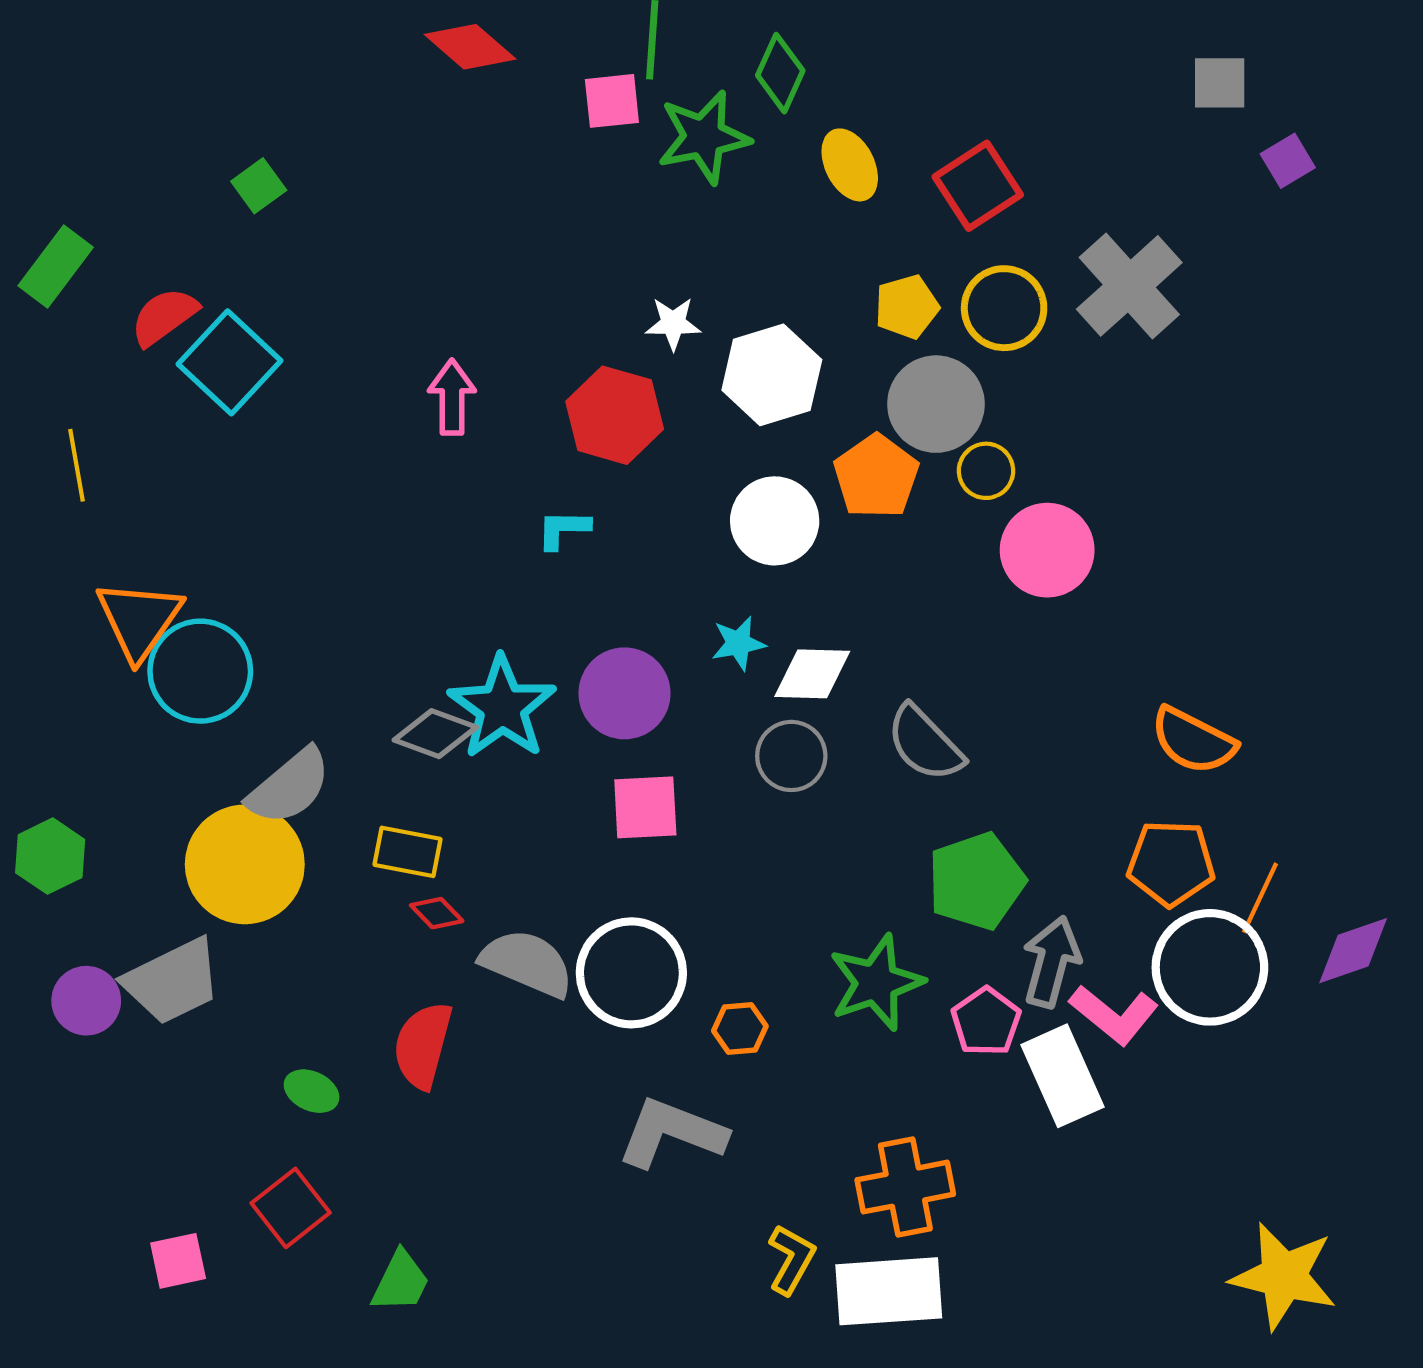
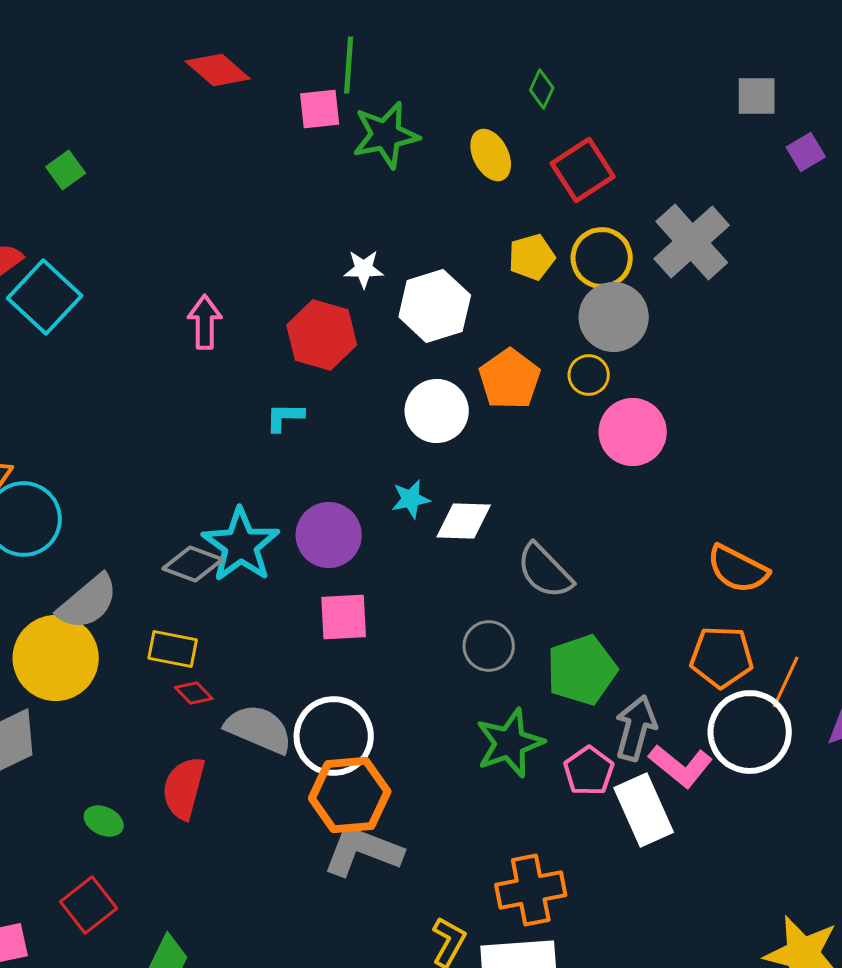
green diamond: (780, 73) -> (542, 89), moved, size x0.7
gray circle: (936, 404) -> (614, 317), moved
gray circle: (791, 756) -> (489, 646), moved
orange hexagon: (740, 1029) -> (350, 795), moved, size x2.0

